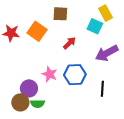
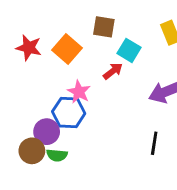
cyan square: (95, 26) -> (129, 50), moved
pink star: (50, 74) -> (79, 92), moved
blue hexagon: (75, 75) -> (69, 112), moved

